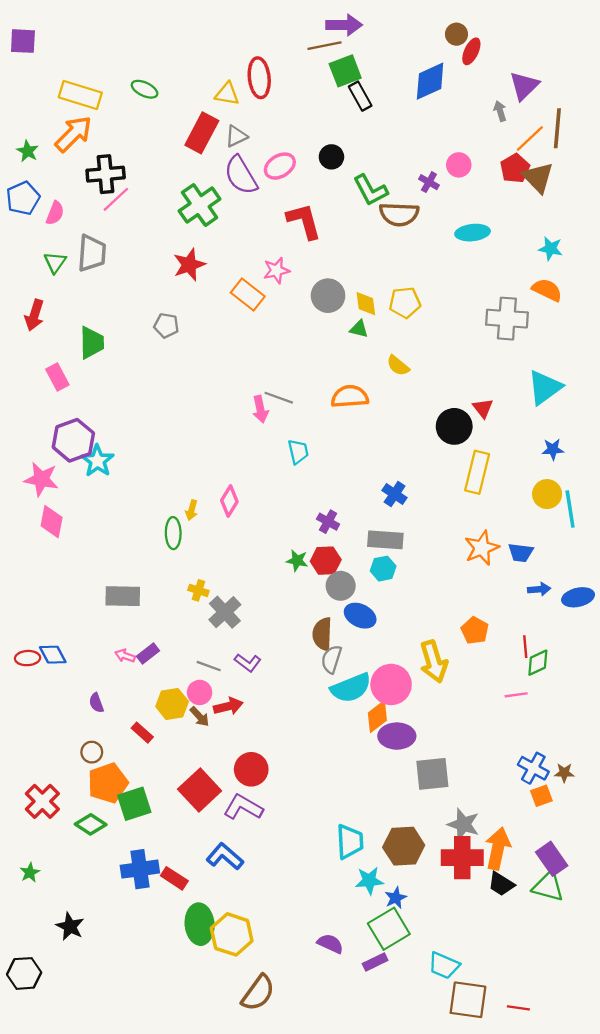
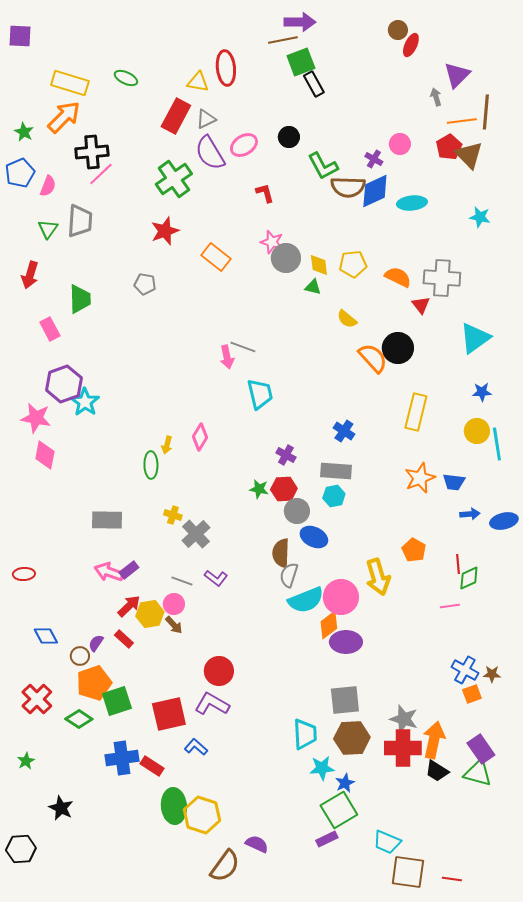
blue diamond: (430, 81) -> (375, 191), moved
orange line: (530, 139) -> (462, 121), turned 36
red L-shape: (304, 221) -> (265, 193), size x0.6
pink star: (276, 270) -> (272, 242), moved, turned 30
orange semicircle: (547, 290) -> (398, 277), moved
orange semicircle: (350, 397) -> (373, 358), moved, turned 52
red triangle: (483, 408) -> (421, 305), moved
black circle: (454, 426) -> (398, 348), moved
cyan trapezoid: (298, 452) -> (260, 394), size x1.4
blue diamond: (53, 655) -> (46, 636), moved
pink arrow: (125, 656) -> (109, 572), size x1.6
purple semicircle: (96, 703) -> (96, 643), moved, turned 54
red arrow: (228, 706) -> (129, 606), moved, turned -30
gray square: (432, 774) -> (345, 700), moved
red square: (200, 790) -> (169, 714), moved, turned 30
blue L-shape: (225, 856) -> (196, 747), size x0.7
purple semicircle: (330, 944) -> (257, 844), moved

